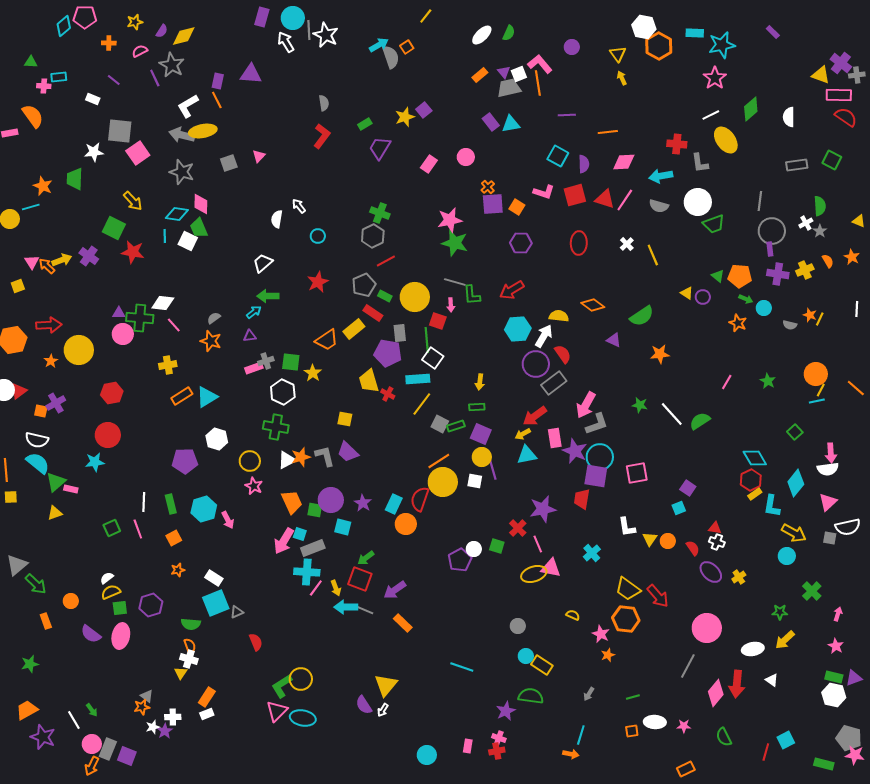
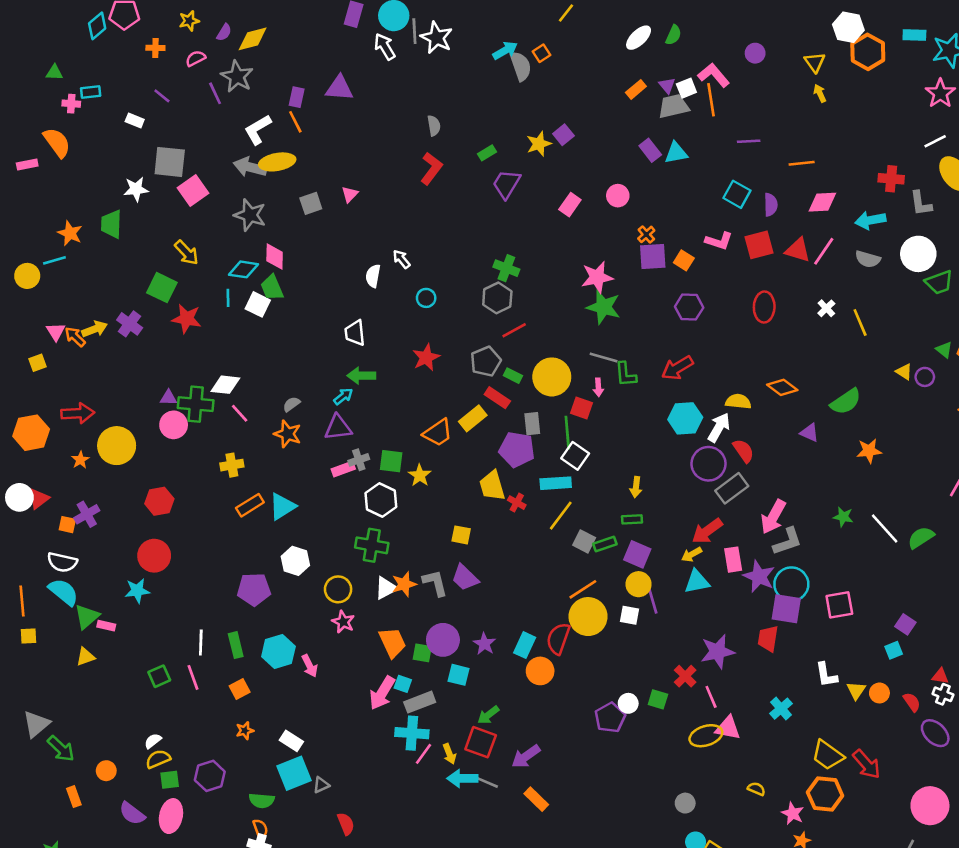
white trapezoid: (263, 263) -> (355, 333), turned -55
purple triangle: (250, 336) -> (338, 427), size x1.6

